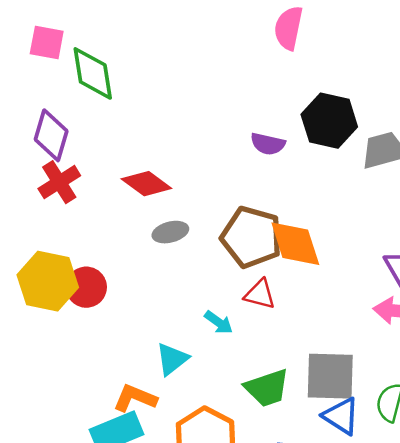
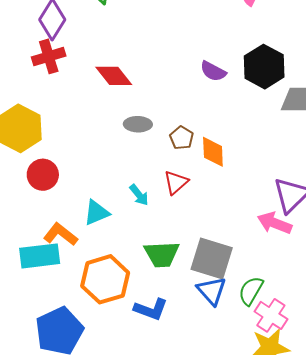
gray ellipse: (170, 232) -> (138, 124), moved
brown pentagon: (252, 237) -> (182, 138), size x0.5
orange diamond: (295, 244) -> (213, 152), size x0.7
red circle: (86, 287) -> (43, 175), moved
red triangle: (260, 294) -> (176, 182), turned 48

